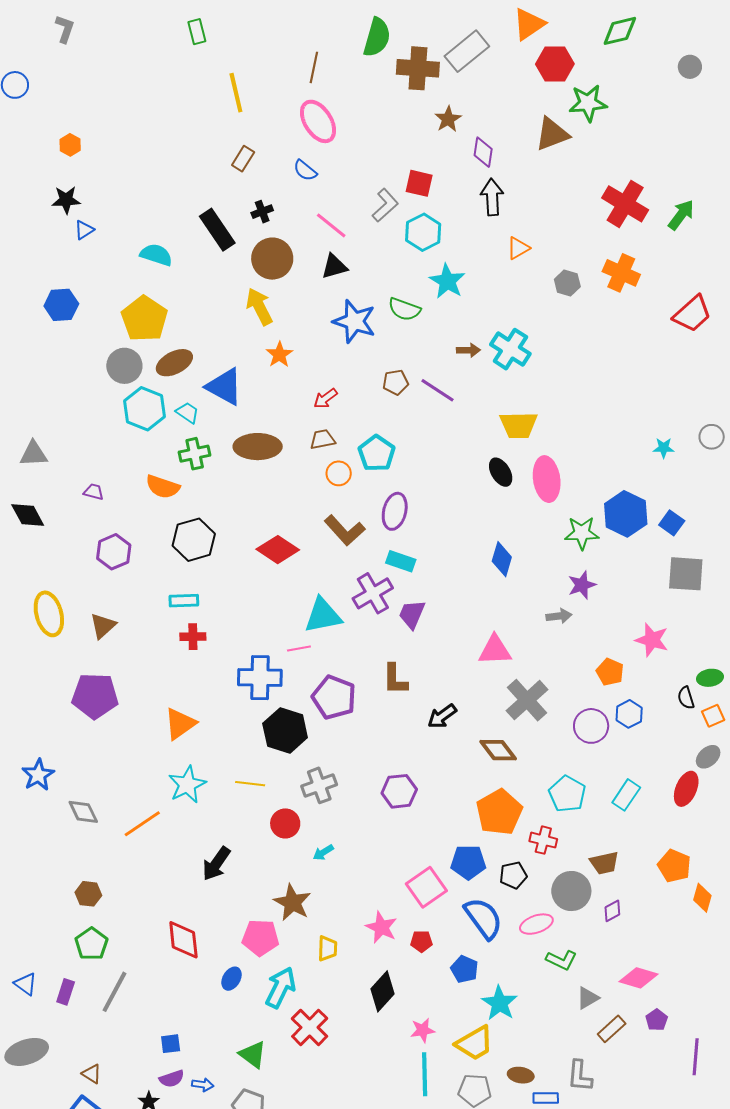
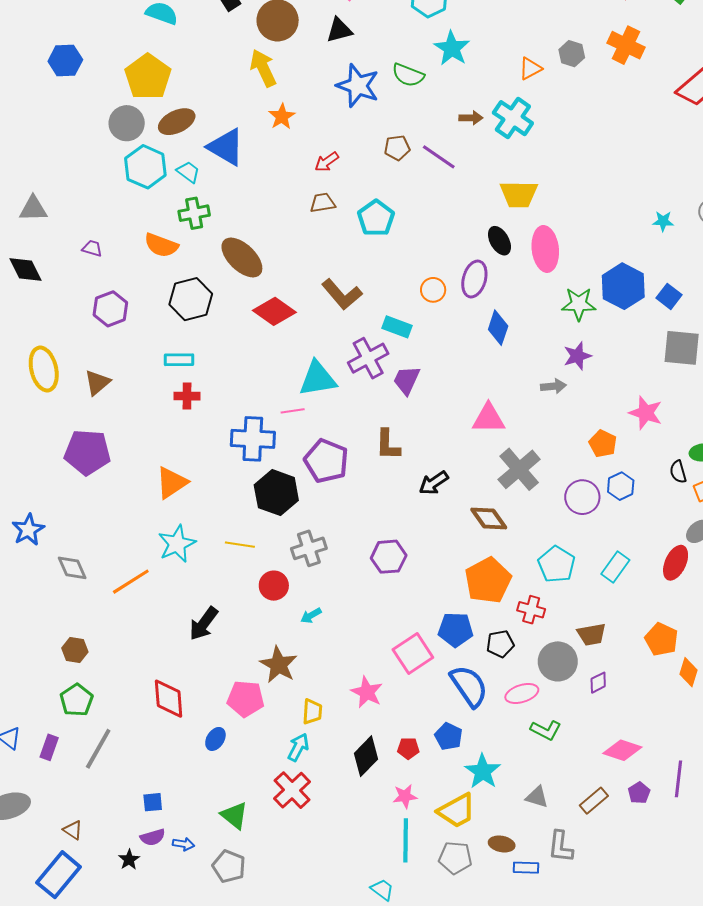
orange triangle: (518, 248) -> (530, 68), moved
brown ellipse: (258, 447) -> (242, 258), moved, turned 42
orange circle: (339, 473) -> (433, 290), moved
purple ellipse: (395, 511) -> (474, 279), moved
red pentagon: (421, 941) -> (408, 748), moved
cyan arrow: (281, 988) -> (298, 747), moved, size x0.7
gray triangle: (588, 998) -> (537, 797), moved, turned 45
purple line: (696, 1057) -> (679, 779), moved

